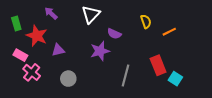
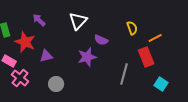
red rectangle: (158, 65) -> (146, 57), moved
gray line: (125, 76) -> (124, 74), moved

